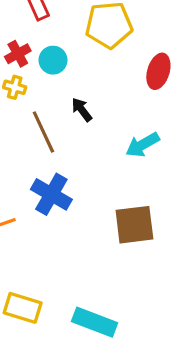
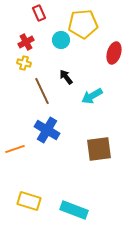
cyan circle: (53, 60) -> (61, 40), moved
cyan arrow: (142, 145) -> (92, 96), moved

